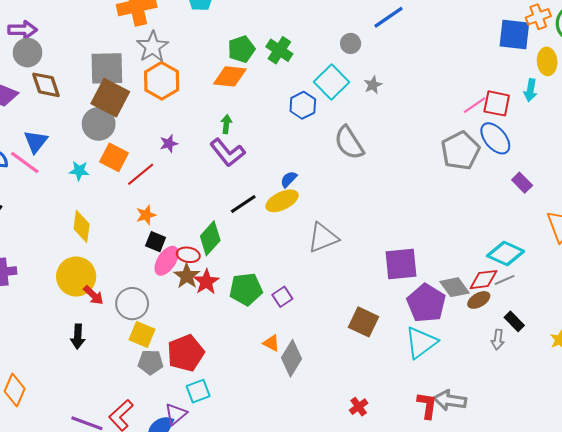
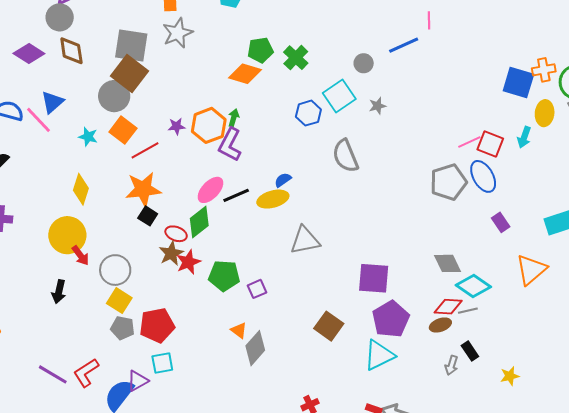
orange hexagon: (162, 81) -> (209, 125), moved
purple L-shape: (227, 153) -> (230, 145), turned 56
orange star: (146, 215) -> (143, 189), size x1.8
pink ellipse: (167, 261) -> (210, 190), moved
gray diamond: (455, 287) -> (447, 263), moved

